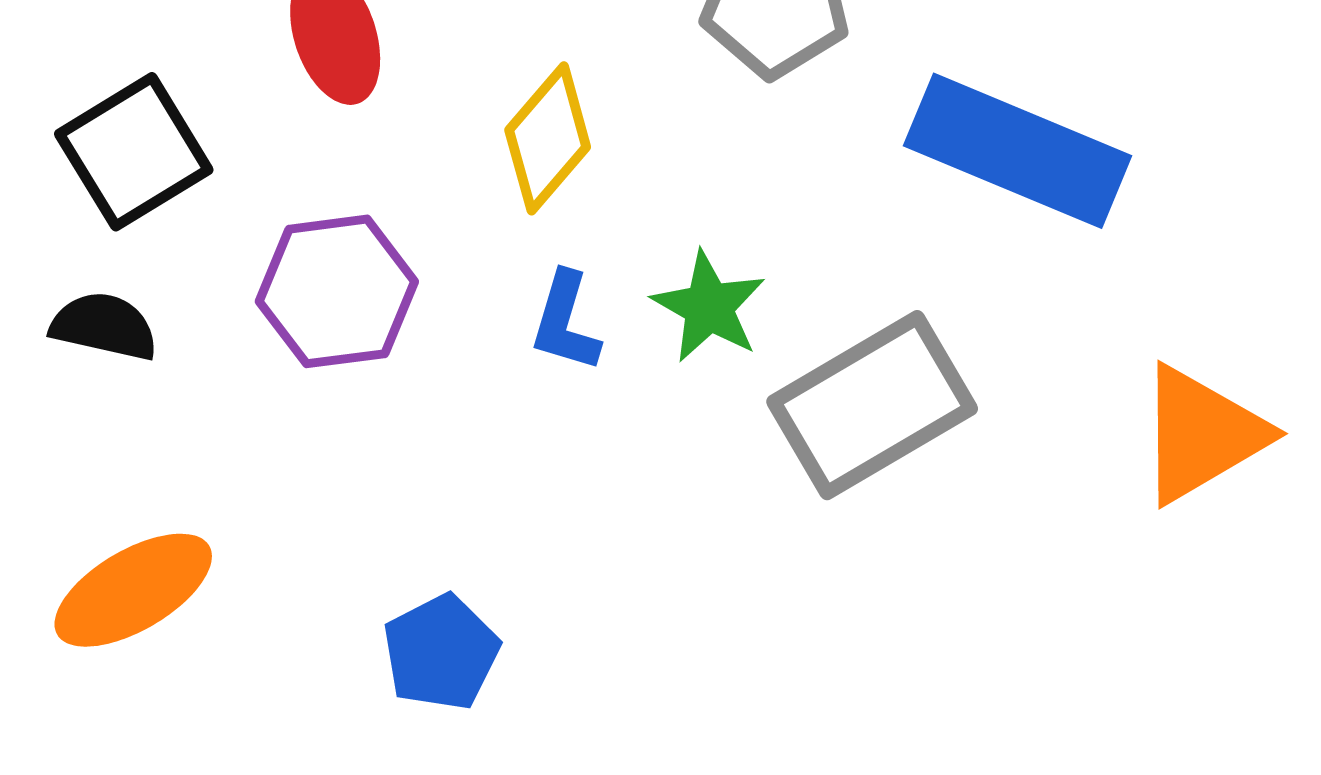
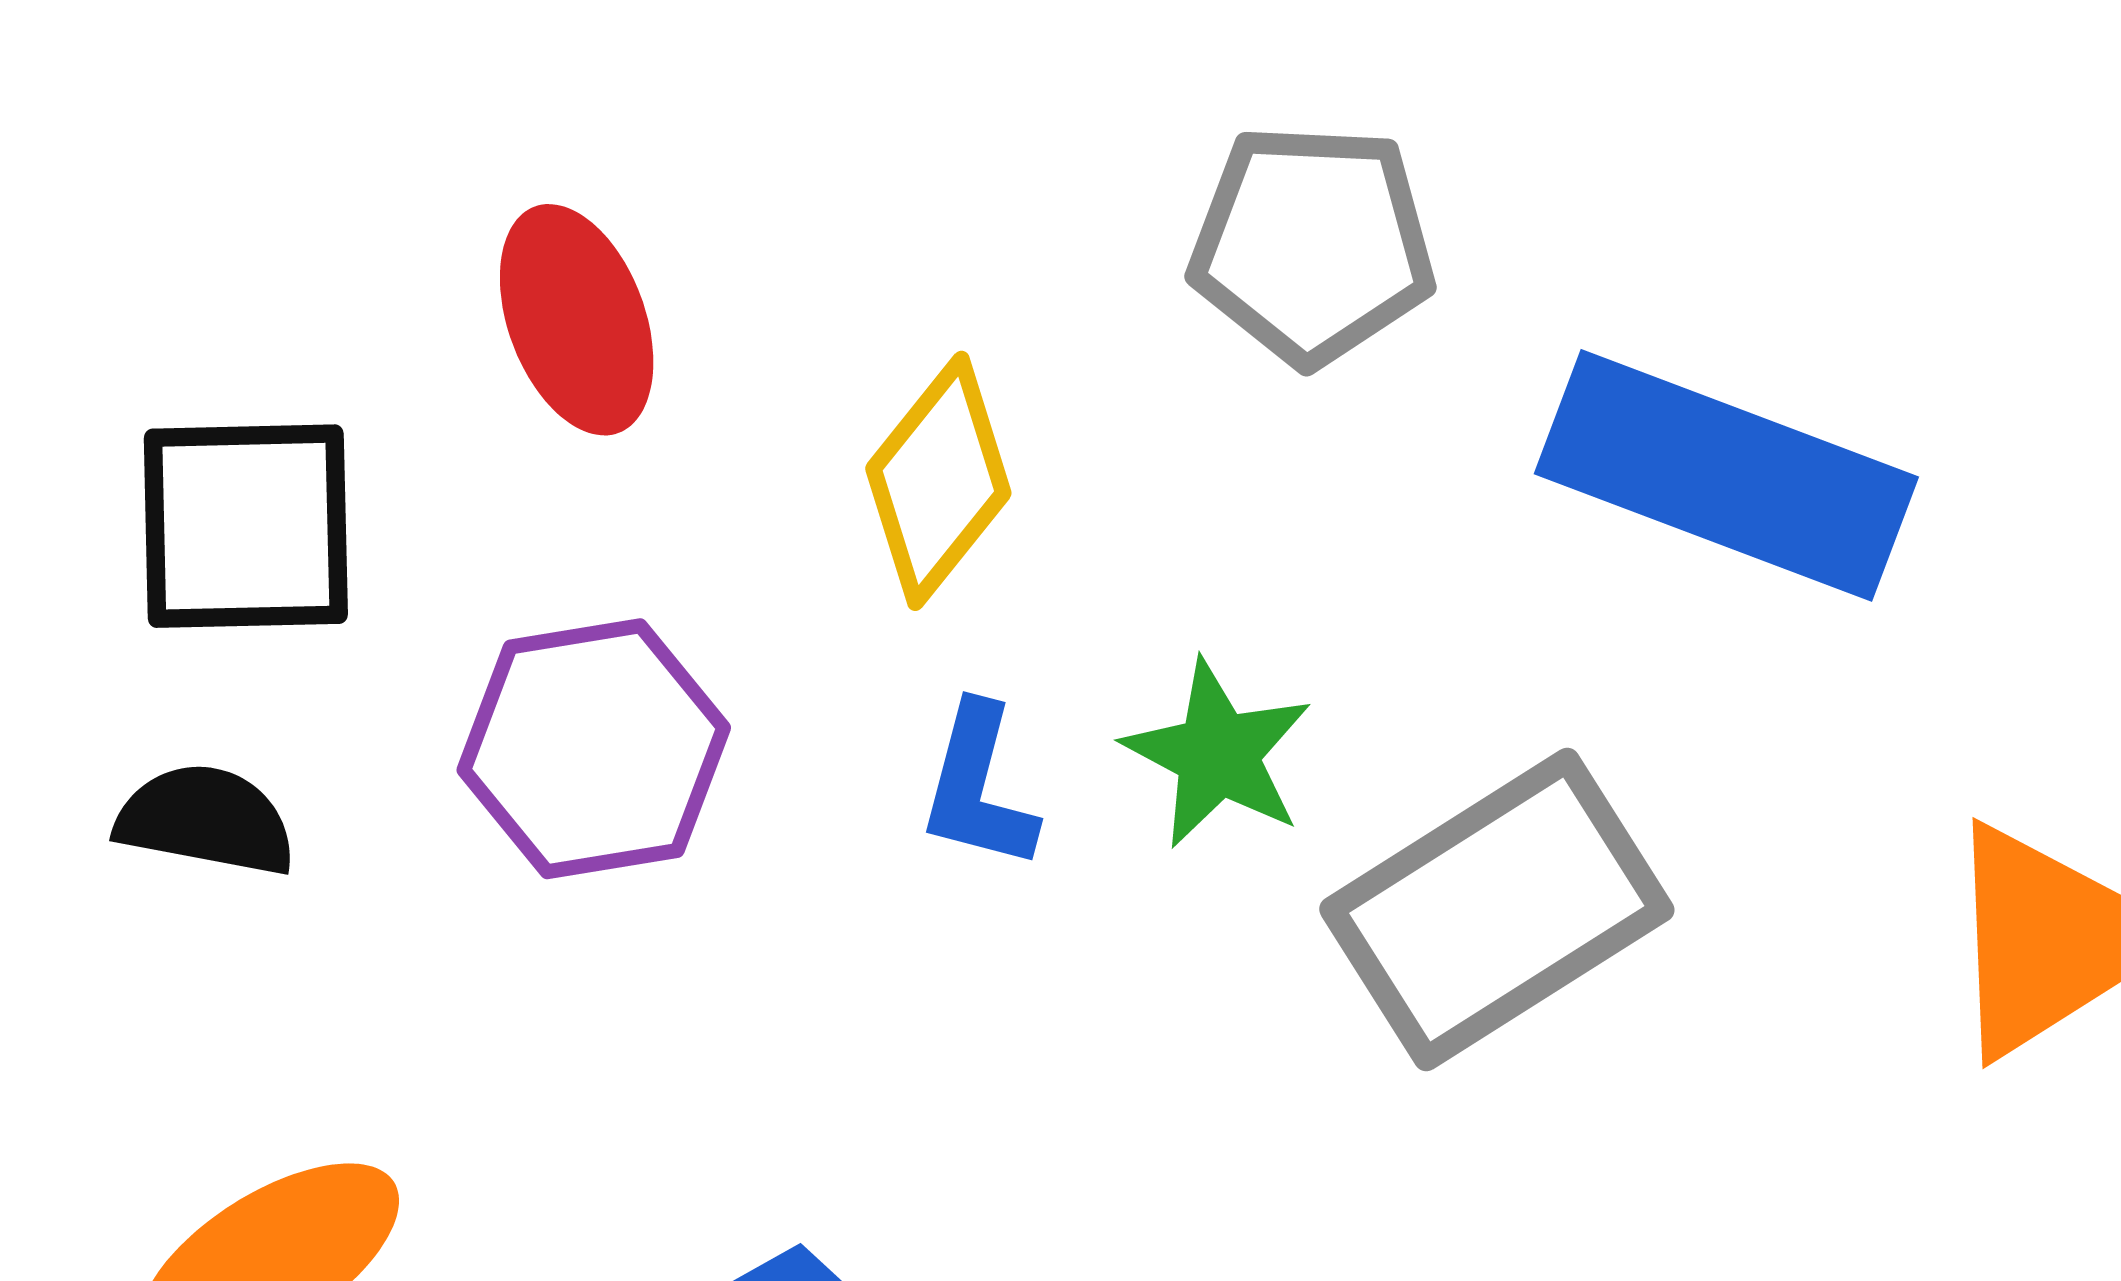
black square: (134, 152) -> (246, 526), turned 32

